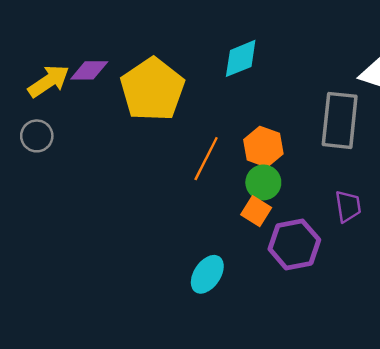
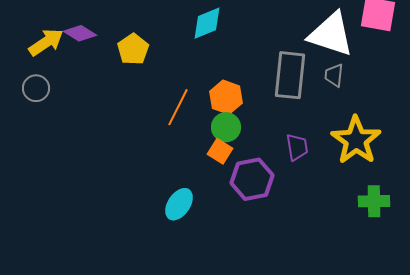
purple diamond: (89, 70) -> (80, 33), turned 32
yellow pentagon: (152, 89) -> (133, 49), size x0.6

